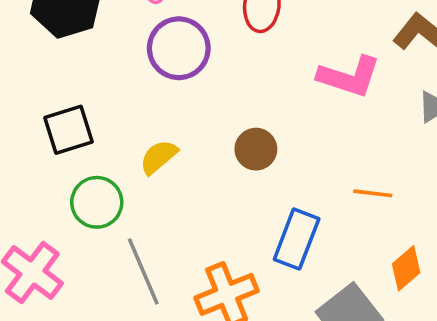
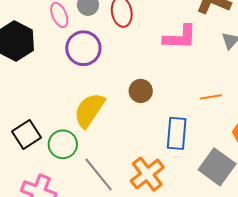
black square: (69, 130) -> (27, 134), moved
yellow semicircle: (159, 157) -> (89, 110), size x1.6

